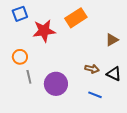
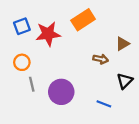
blue square: (20, 14) -> (22, 26), moved
brown arrow: (92, 69) -> (101, 59), moved
black triangle: (114, 74) -> (125, 81), turned 49

